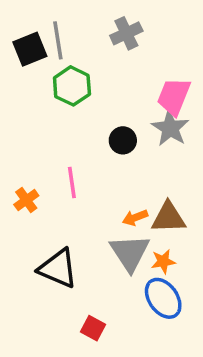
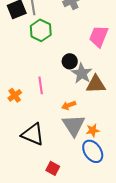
gray star: (170, 128) -> (82, 73), moved
orange arrow: (135, 218) -> (69, 105), moved
brown triangle: (168, 218) -> (96, 84), moved

